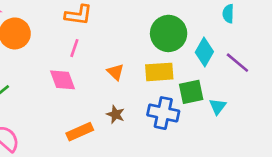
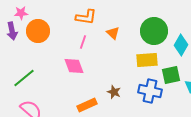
orange triangle: (116, 72) -> (113, 33), moved

